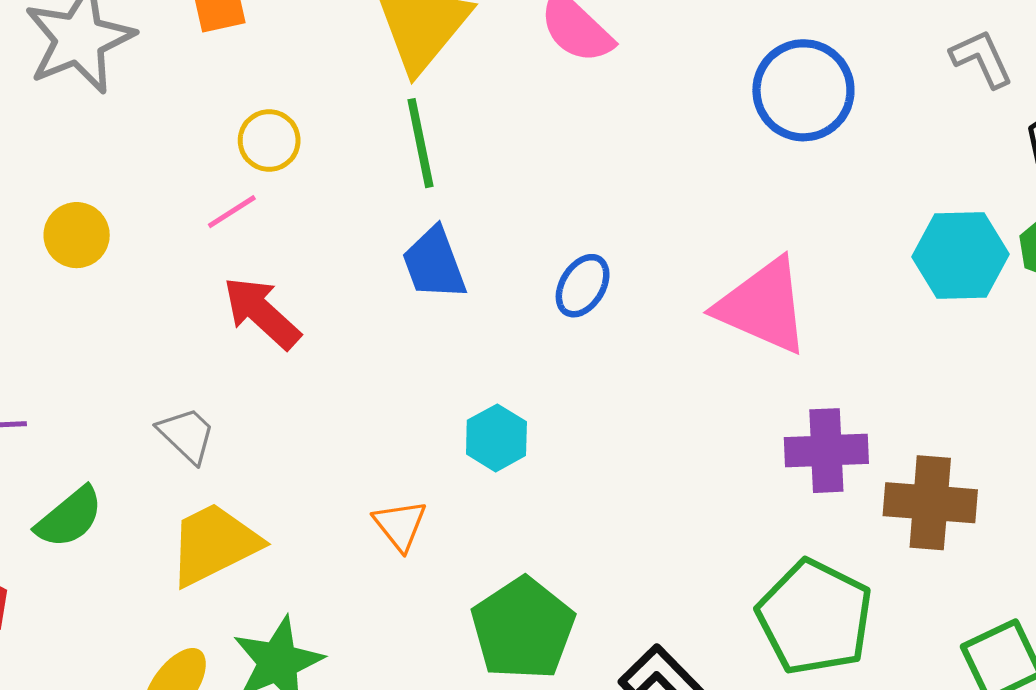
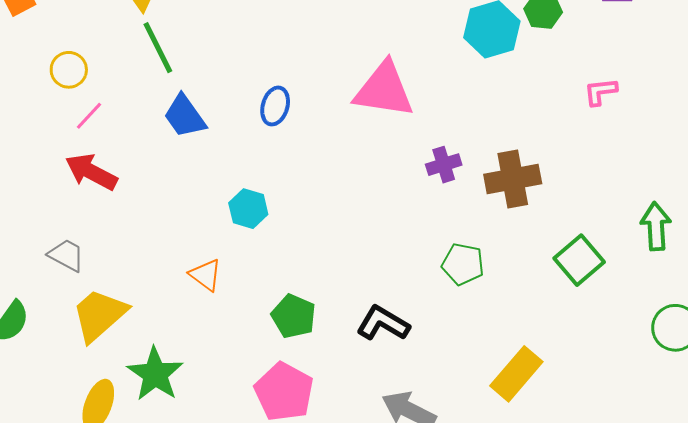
pink line: (232, 212) -> (89, 116), moved
purple cross: (826, 451) -> (444, 165), size x0.7
green pentagon: (815, 617) -> (463, 264), size x0.6
green pentagon: (523, 629) -> (294, 316), size x0.7

